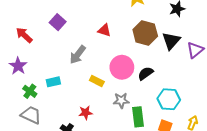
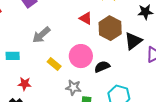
red triangle: (104, 30) -> (86, 18), moved
red star: (86, 113) -> (25, 84), moved

